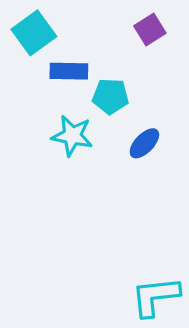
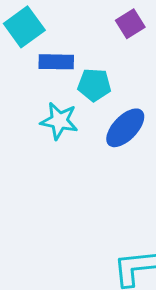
blue ellipse: (144, 143) -> (125, 128), size x1.4

